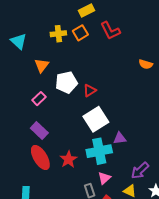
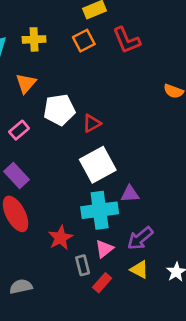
yellow cross: (58, 34) -> (34, 39), moved
red star: (68, 159) -> (60, 238), moved
purple arrow: (140, 171) -> (140, 238), moved

